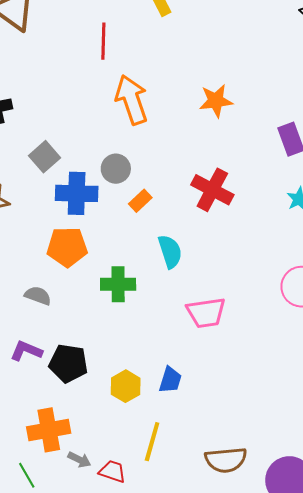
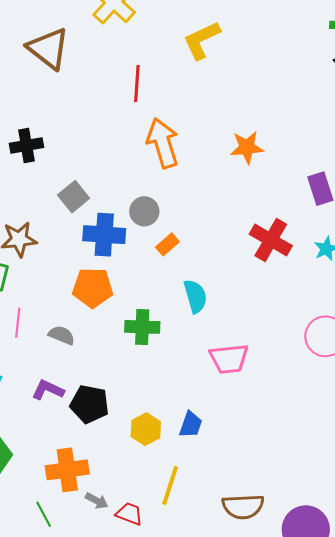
red cross: (212, 190) -> (271, 240), moved

